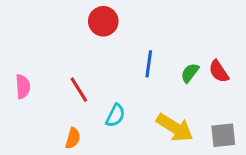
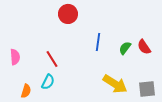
cyan semicircle: (115, 115) -> (48, 82), moved
orange semicircle: (73, 138) -> (26, 91), moved

